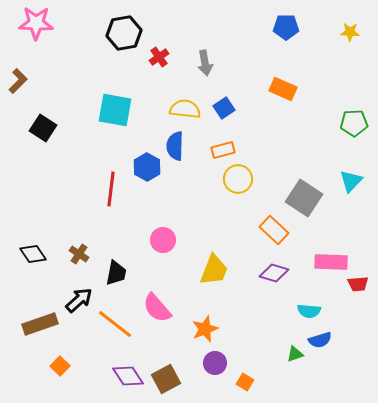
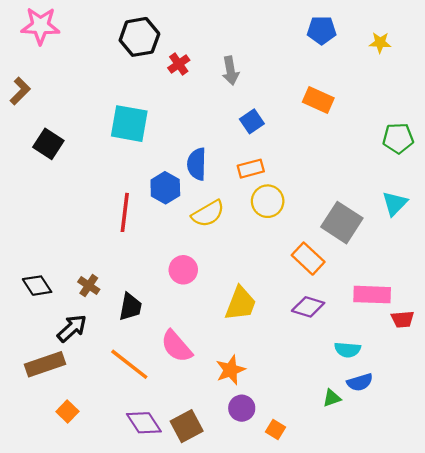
yellow star: (350, 32) -> (380, 43), moved
yellow semicircle: (185, 109) -> (208, 214), moved, turned 144
black arrow: (79, 300) -> (72, 328), moved

